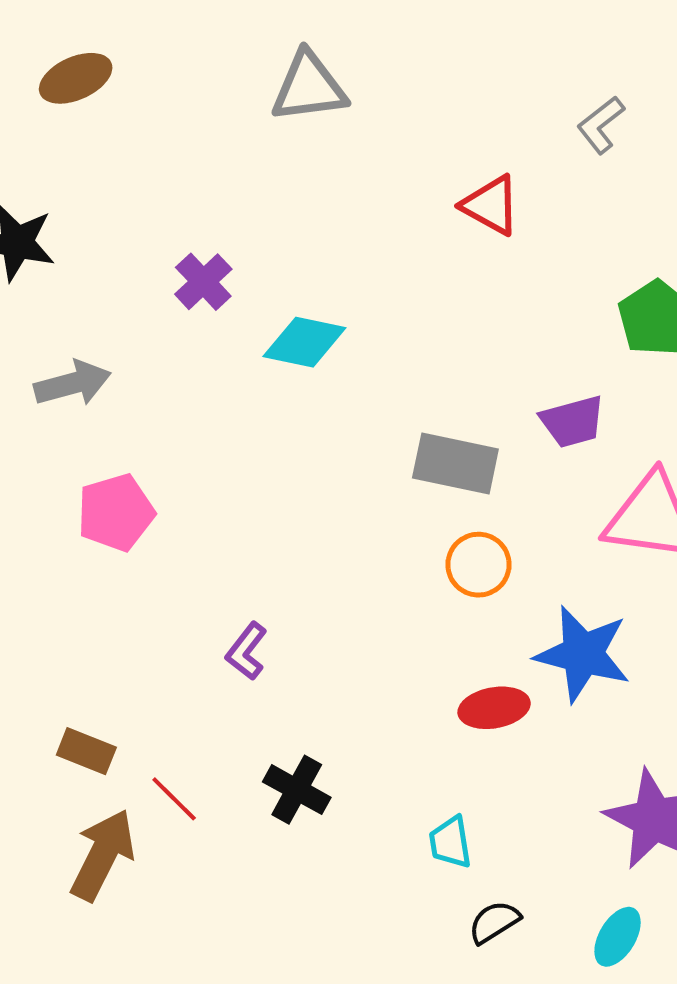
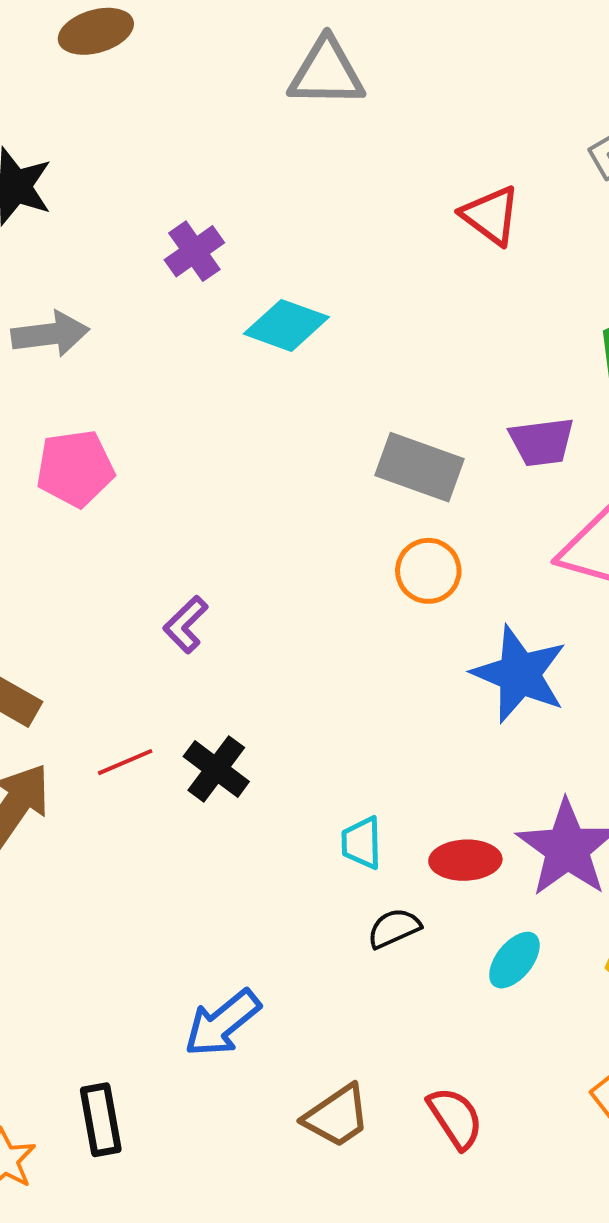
red ellipse: (494, 708) -> (465, 860), moved
red line: (174, 799) -> (125, 762), moved, turned -76

